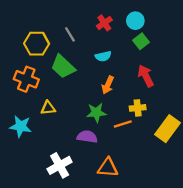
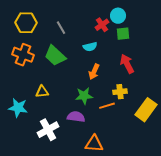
red cross: (104, 23) -> (102, 25), moved
green square: (141, 41) -> (123, 34), turned 32
yellow hexagon: (37, 44) -> (26, 23), moved
orange cross: (26, 79) -> (23, 55), moved
white cross: (60, 165) -> (48, 130), moved

